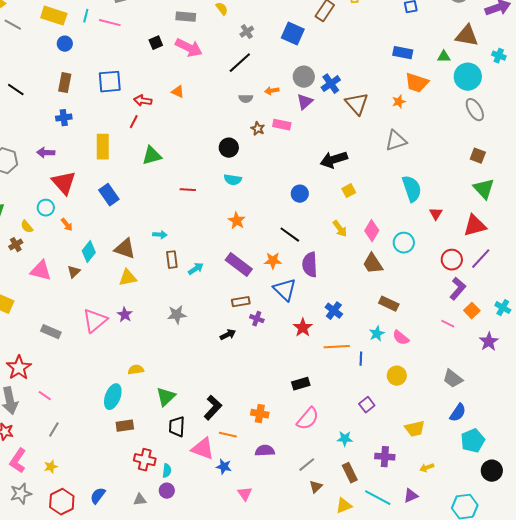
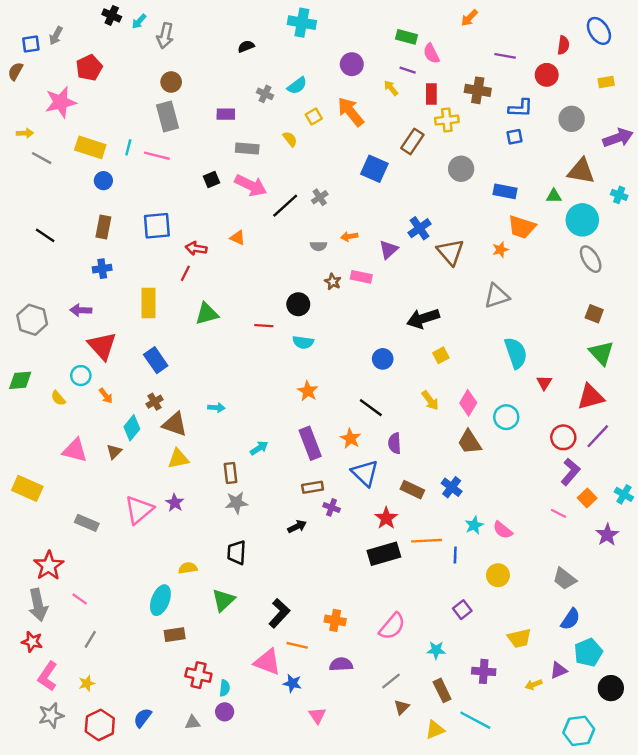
gray cross: (247, 32) -> (320, 197), moved
black line: (240, 63) -> (285, 206), moved
gray circle: (304, 77) -> (461, 169), moved
red line: (188, 190) -> (264, 326), moved
brown cross: (16, 245) -> (154, 402), moved
brown rectangle: (172, 260) -> (231, 473), moved
orange star: (273, 261) -> (351, 439), turned 30
purple rectangle: (239, 265) -> (310, 443), turned 32
purple semicircle: (310, 265) -> (395, 443), size x0.7
brown rectangle: (389, 304) -> (412, 490), moved
blue cross: (334, 311) -> (452, 487), moved
black rectangle: (301, 384) -> (384, 554), moved, size x1.5
black trapezoid: (177, 427) -> (236, 553), moved
purple triangle: (411, 496) -> (559, 670), moved

